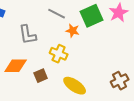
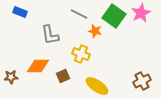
green square: (92, 16) -> (114, 16), turned -30

